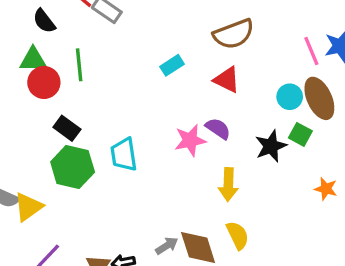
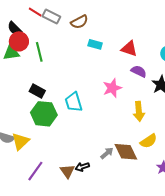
brown semicircle: (234, 34) -> (79, 22), moved, size x0.7
cyan rectangle: (172, 65) -> (95, 44), turned 56
red circle: (44, 82) -> (19, 41), moved
purple semicircle: (218, 129) -> (139, 71), moved
yellow semicircle: (238, 235) -> (149, 141), turned 90

